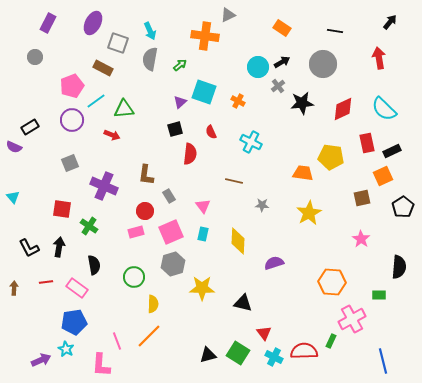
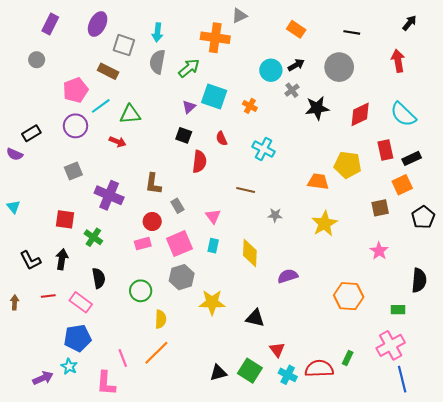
cyan arrow: (150, 31) -> (157, 32), turned 30
green arrow: (180, 65) -> (189, 68), size x1.5
black square: (175, 129) -> (184, 135), turned 35
pink cross: (352, 319) -> (391, 345), moved

